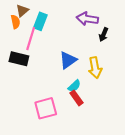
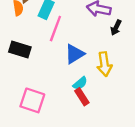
pink line: (31, 39) -> (55, 29), moved
pink square: (46, 108) -> (32, 100), moved, turned 30

